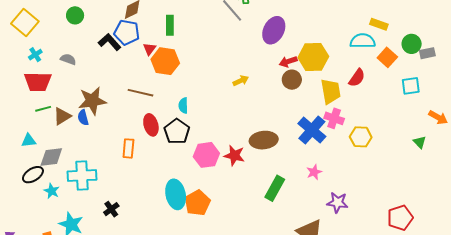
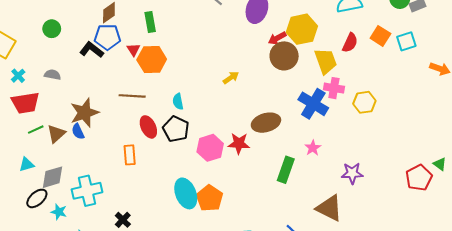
orange square: (387, 57) -> (380, 36), moved
brown circle: (292, 80) -> (284, 56), size x1.4
yellow arrow: (241, 81) -> (231, 78), moved
green triangle: (420, 142) -> (440, 164), moved
pink star: (314, 172) -> (313, 148), moved

